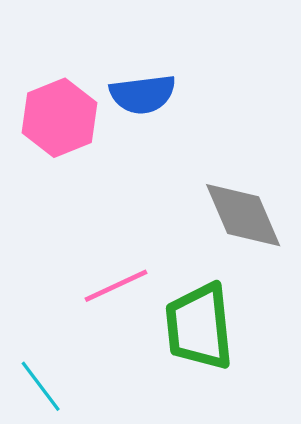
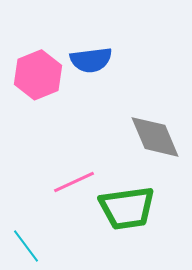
green trapezoid: (199, 327) -> (127, 208), turned -92

